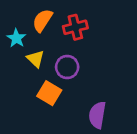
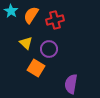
cyan star: (16, 38) -> (11, 11), moved

